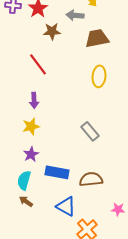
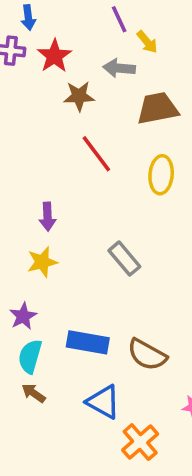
red line: (38, 64) -> (96, 154), moved
gray rectangle: (90, 131) -> (124, 259), moved
purple star: (31, 154) -> (23, 316), moved
brown semicircle: (91, 179) -> (147, 355), turned -145

